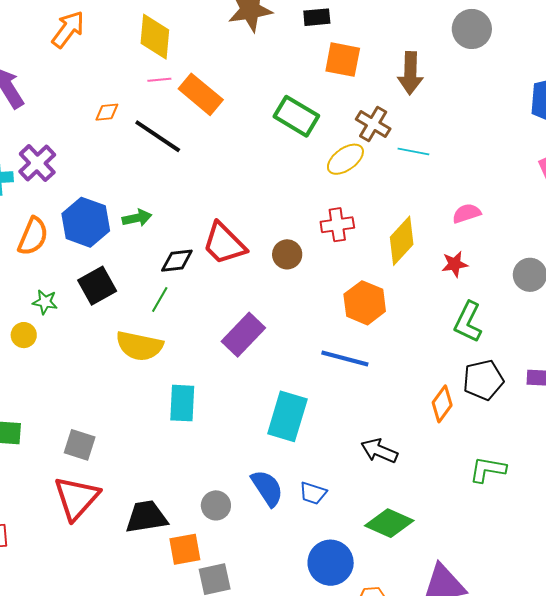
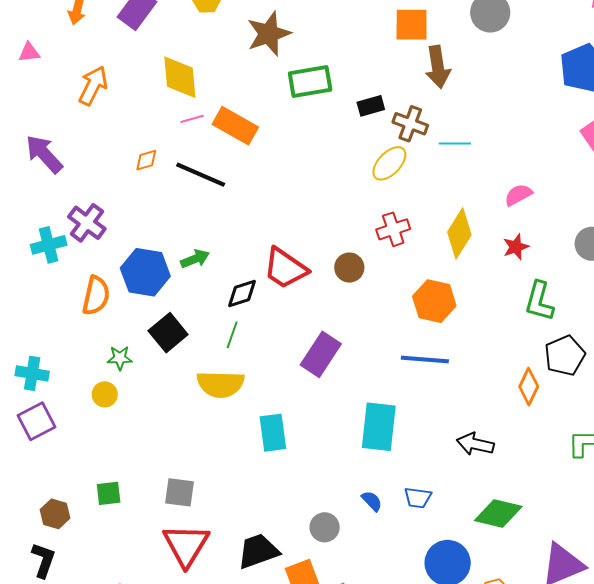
black rectangle: (317, 17) -> (371, 106), moved
orange square: (343, 60) -> (412, 25), moved
green rectangle: (296, 116) -> (310, 82), moved, turned -30
blue semicircle: (267, 488) -> (372, 501), size x0.6

